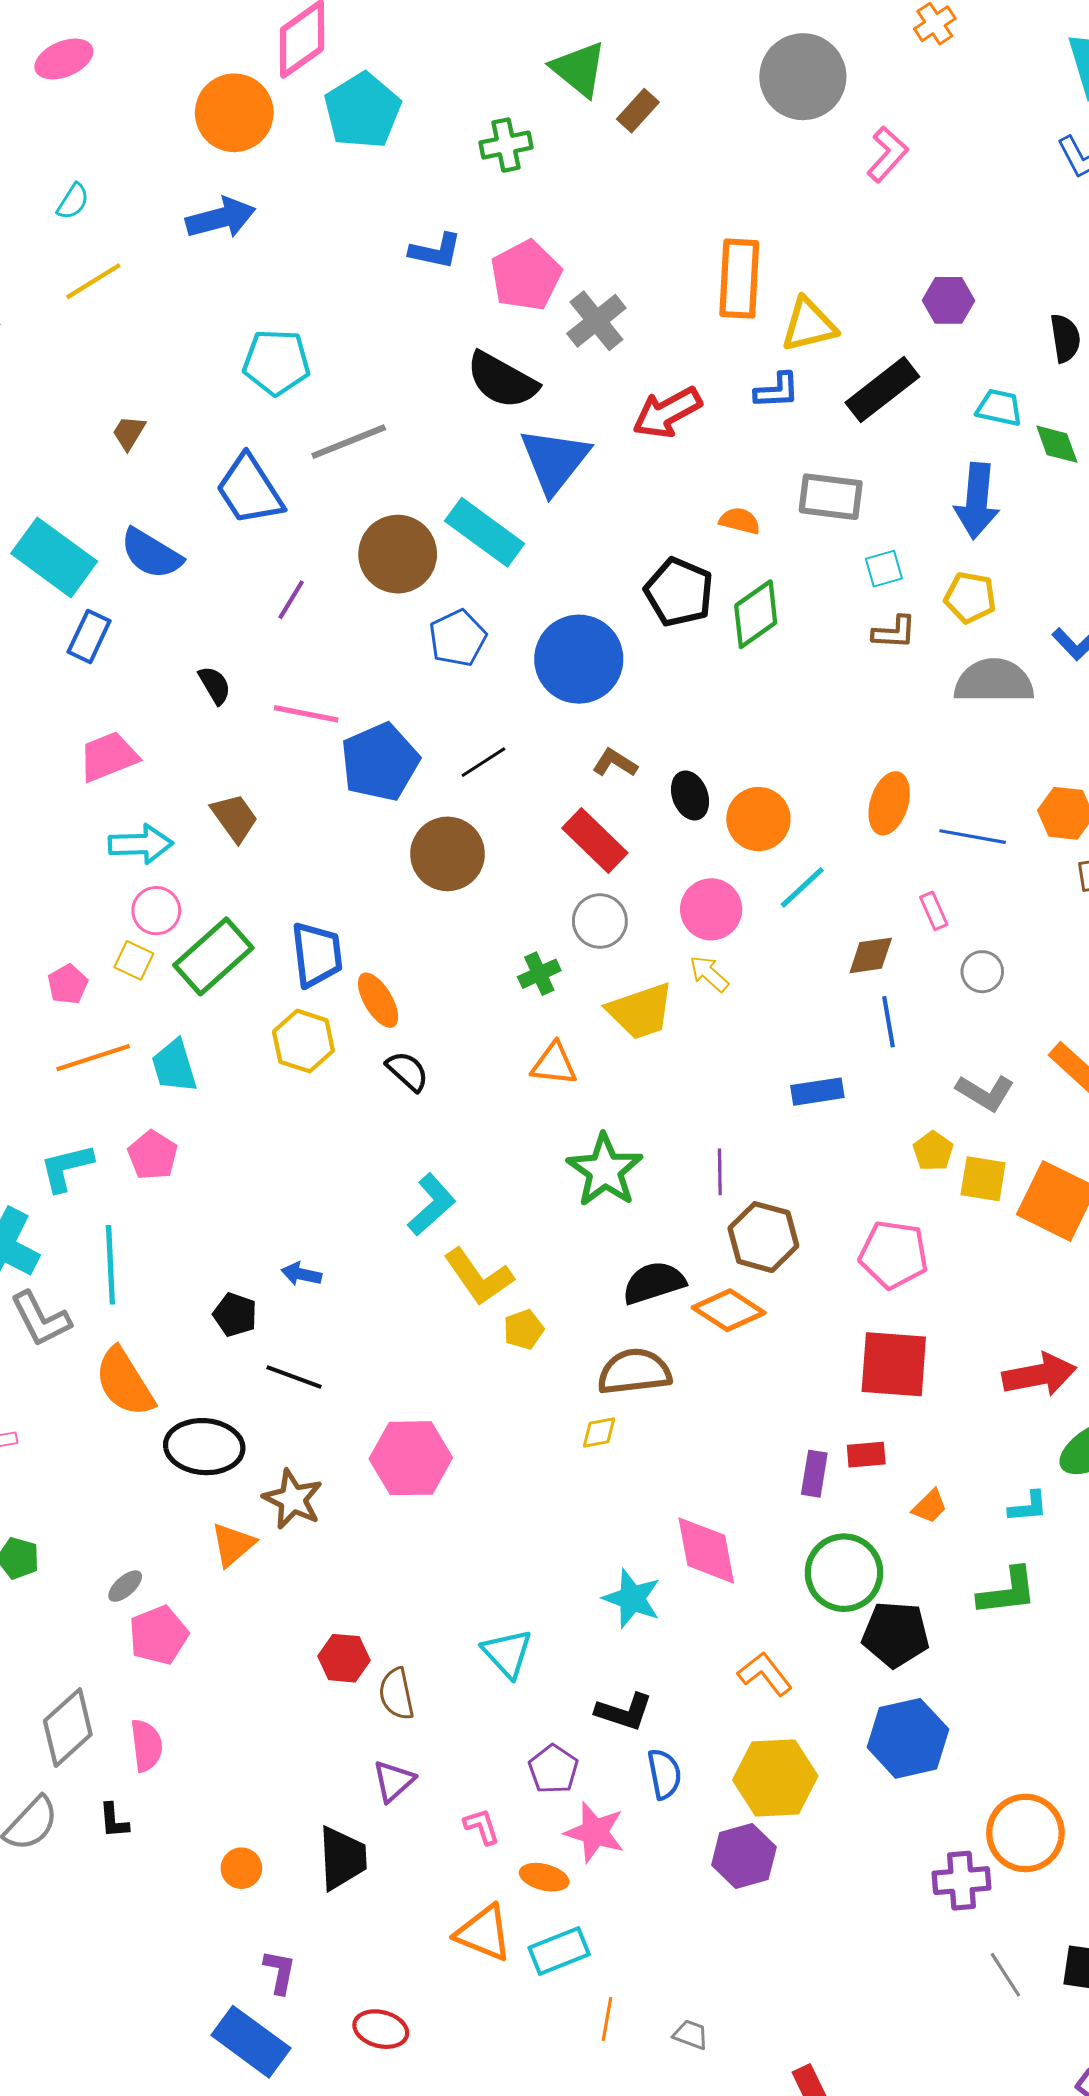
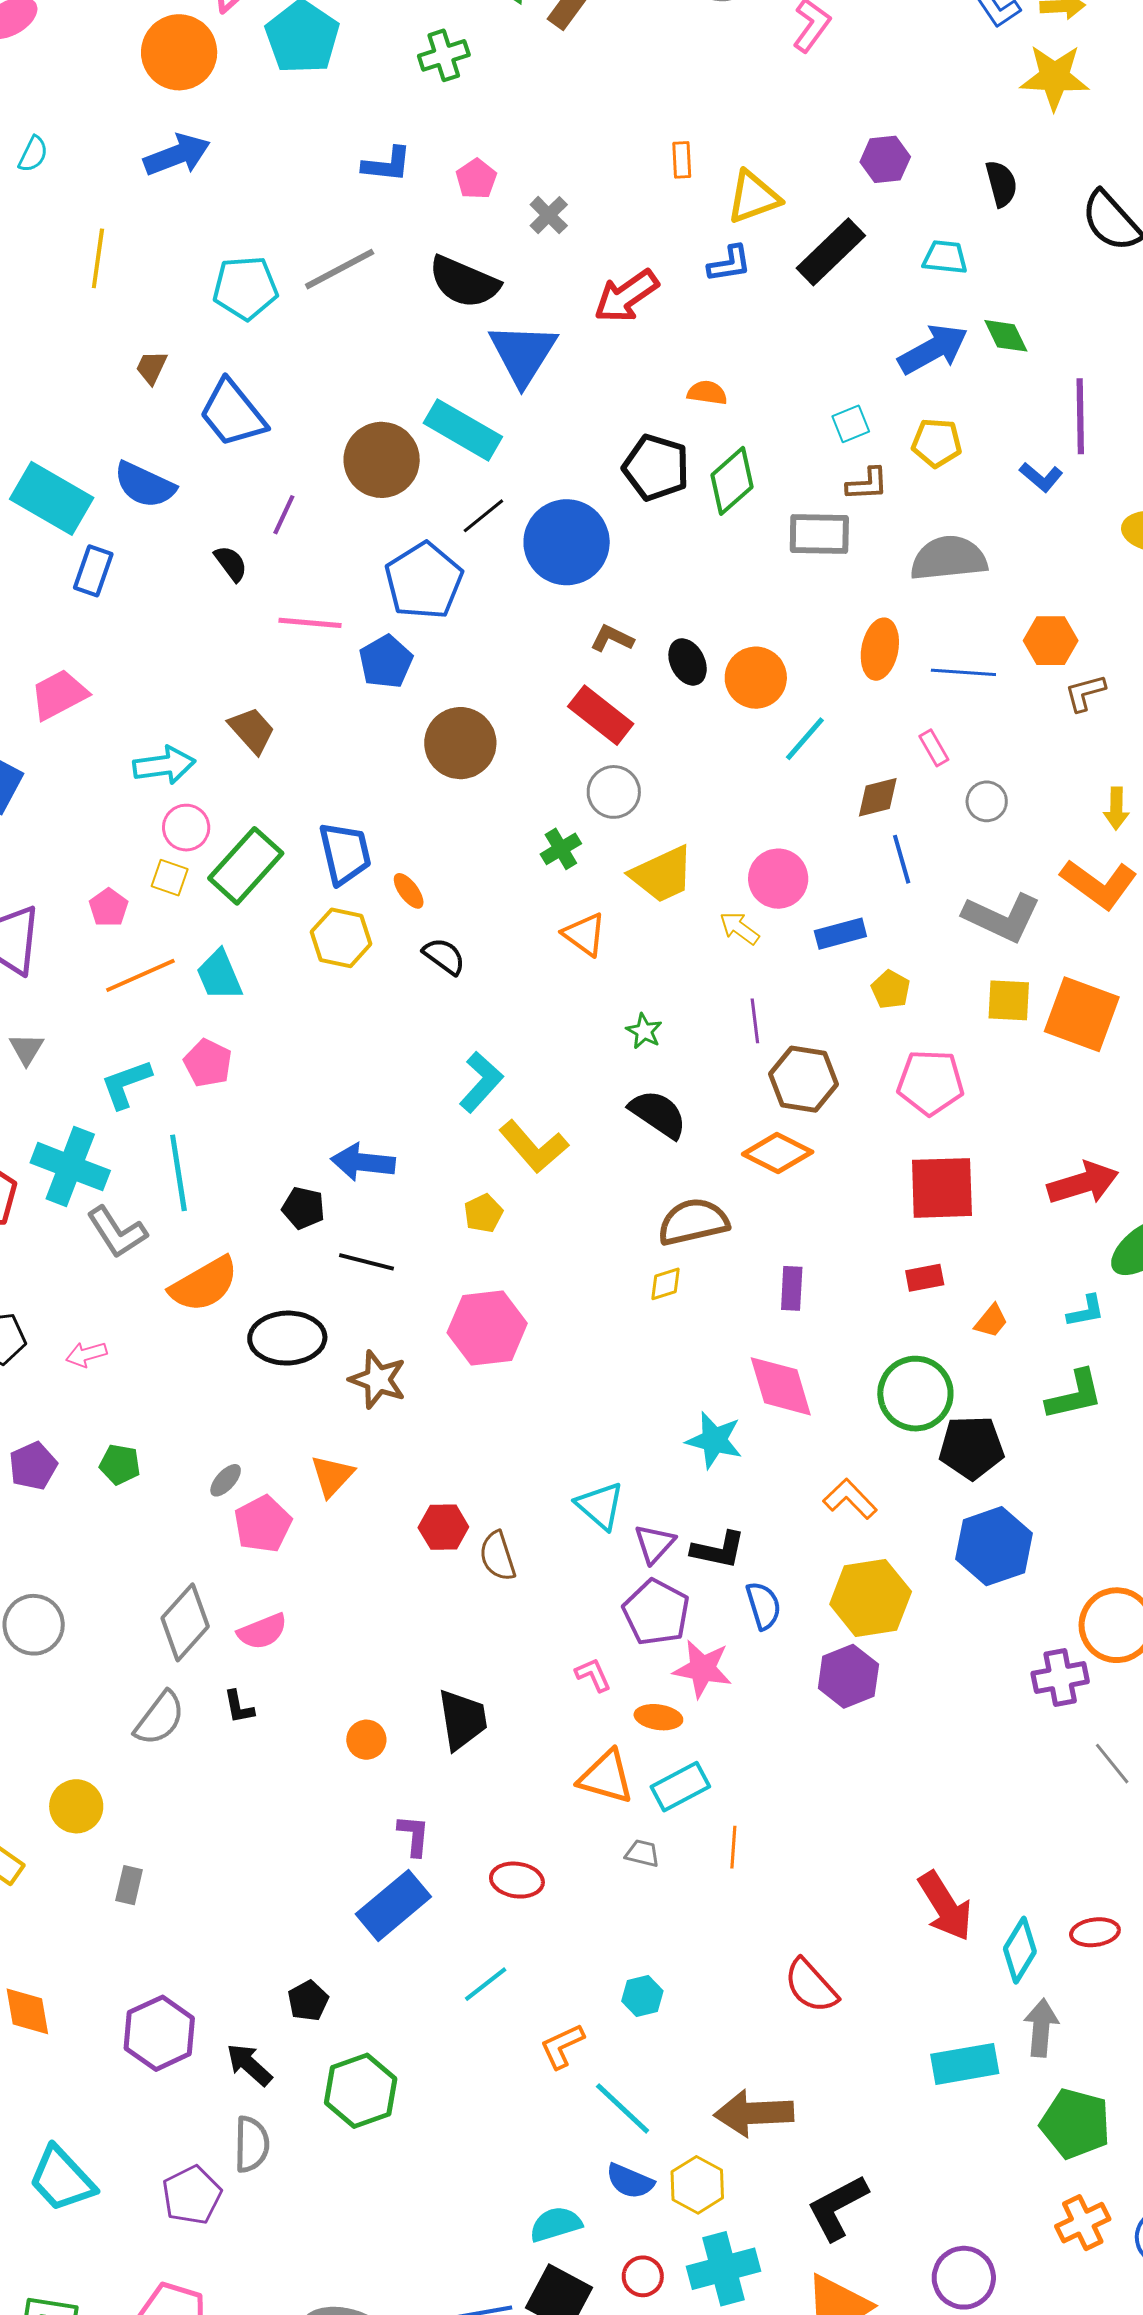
pink pentagon: (526, 276) -> (476, 179), size x0.6
orange rectangle: (739, 279) -> (682, 160), size x0.5
yellow line: (93, 281) -> (98, 258), moved, turned -44
gray cross: (596, 321) -> (549, 215), size x0.7
brown trapezoid: (129, 433) -> (152, 367), moved
gray line: (349, 442) -> (340, 269), moved
green diamond: (1057, 444) -> (1006, 336), moved
gray rectangle: (831, 497) -> (819, 534), moved
blue arrow: (977, 501) -> (933, 349), turned -118
blue pentagon: (458, 638) -> (424, 581), moved, size x1.4
gray semicircle: (994, 681) -> (949, 558), moved
black semicircle: (215, 685) -> (231, 563), moved
pink trapezoid: (108, 757) -> (59, 695), moved
blue pentagon: (380, 762) -> (386, 662), size x0.7
black line: (483, 762) -> (483, 516), moved
pink circle: (711, 909) -> (778, 879), moved
yellow arrow: (709, 974) -> (739, 928), moved
orange ellipse: (378, 1000) -> (409, 891), size x0.7
orange triangle: (554, 1064) -> (584, 934), turned 36
gray L-shape: (985, 1093) -> (1002, 917), size x1.4
yellow pentagon: (933, 1151) -> (891, 990), moved
green star: (605, 1170) -> (644, 1031), size x0.5
blue arrow: (301, 1274) -> (363, 1162), size x1.6
black semicircle: (654, 1283) -> (658, 1114), moved, turned 58
yellow pentagon: (524, 1330) -> (483, 1213), moved
orange semicircle: (124, 1382) -> (204, 1284), turned -82
purple rectangle: (814, 1474) -> (792, 1288), moved
orange triangle: (233, 1545) -> (332, 1476), moved
pink semicircle: (146, 1745) -> (262, 1631), turned 81
purple pentagon: (553, 1769) -> (656, 1612), size x1.4
purple triangle: (393, 1781) -> (655, 1544), moved
gray trapezoid: (691, 2035) -> (642, 1853), moved
blue rectangle: (251, 2042) -> (393, 1905), turned -70

